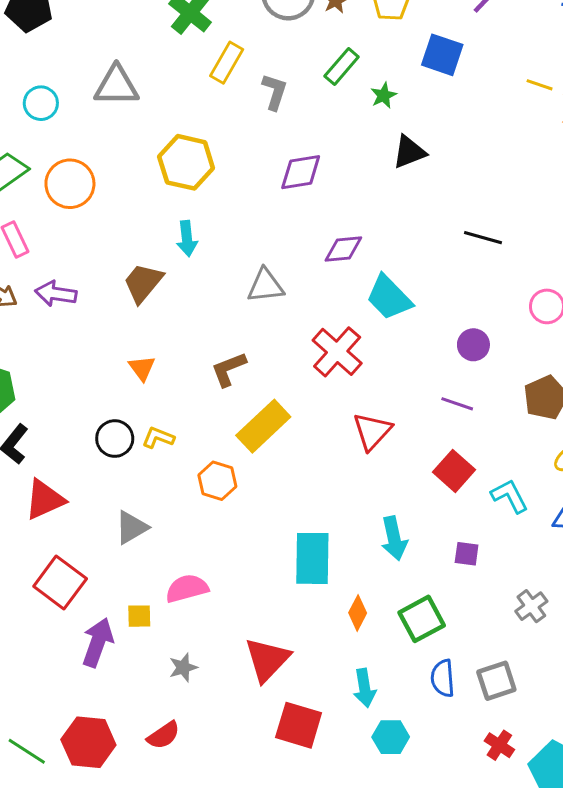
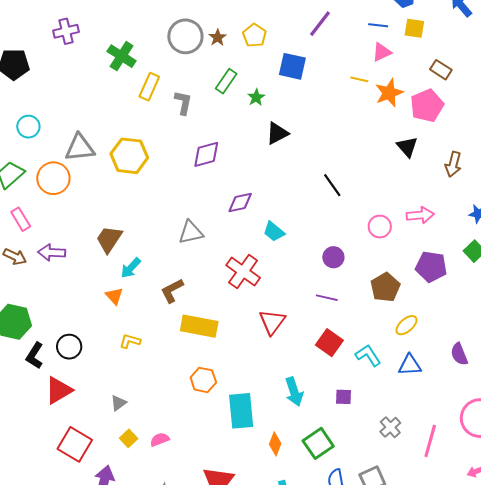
gray triangle: (116, 86) -> (80, 148), moved
black line: (483, 238) -> (332, 185), turned 45
cyan arrow: (187, 239) -> (131, 268), moved, turned 55
cyan trapezoid: (389, 297) -> (274, 232), size x0.7
yellow rectangle: (263, 426) -> (199, 326), turned 60
black circle: (115, 439) -> (69, 347), moved
orange hexagon: (217, 481) -> (203, 380), moved
gray triangle: (131, 528) -> (118, 403), size x0.7
pink semicircle: (187, 588) -> (160, 440), size x0.7
yellow square: (139, 616) -> (129, 438), moved, turned -36

